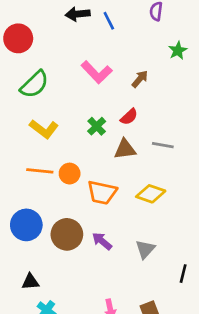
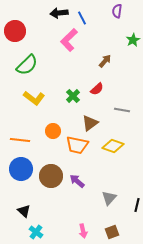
pink L-shape: (97, 72) -> (69, 40), moved, turned 90
brown triangle: (125, 149) -> (90, 123), moved, turned -30
orange line: (40, 171) -> (20, 140), moved
gray triangle: (145, 249) -> (109, 198), moved
black triangle: (30, 282) -> (24, 211), turned 48

